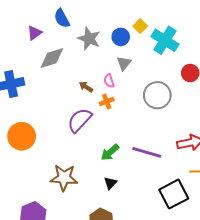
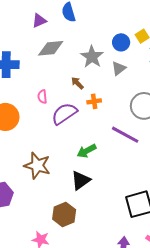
gray star: (89, 39) -> (92, 57), moved
pink semicircle: (109, 81) -> (42, 97), moved
purple line: (147, 152) -> (125, 135), moved
black triangle: (110, 183) -> (81, 180), size x1.5

